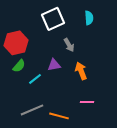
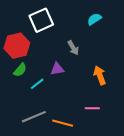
cyan semicircle: (89, 18) -> (94, 19), turned -120
white square: (53, 19) -> (41, 20), moved
orange arrow: (81, 71) -> (100, 75), moved

